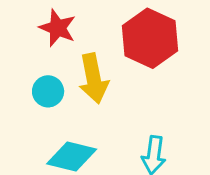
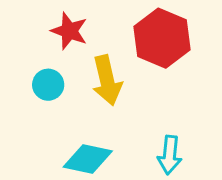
cyan circle: (48, 91) -> (48, 85), moved

